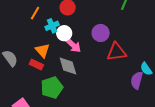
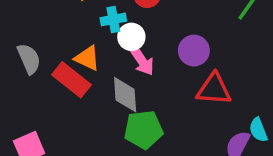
orange triangle: (42, 50) -> (87, 58), turned -35
red rectangle: (36, 64) -> (71, 80), size x1.5
green pentagon: (52, 87) -> (143, 130), moved

